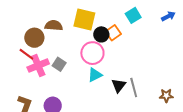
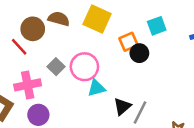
black circle: (101, 34) -> (139, 53), moved
pink circle: (92, 53) -> (84, 67), moved
pink cross: (38, 65) -> (28, 85), moved
gray line: (134, 88) -> (140, 113), turned 30

